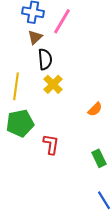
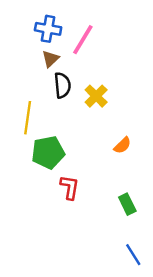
yellow cross: (53, 84) -> (96, 96), moved
green pentagon: (20, 123) -> (48, 153), moved

